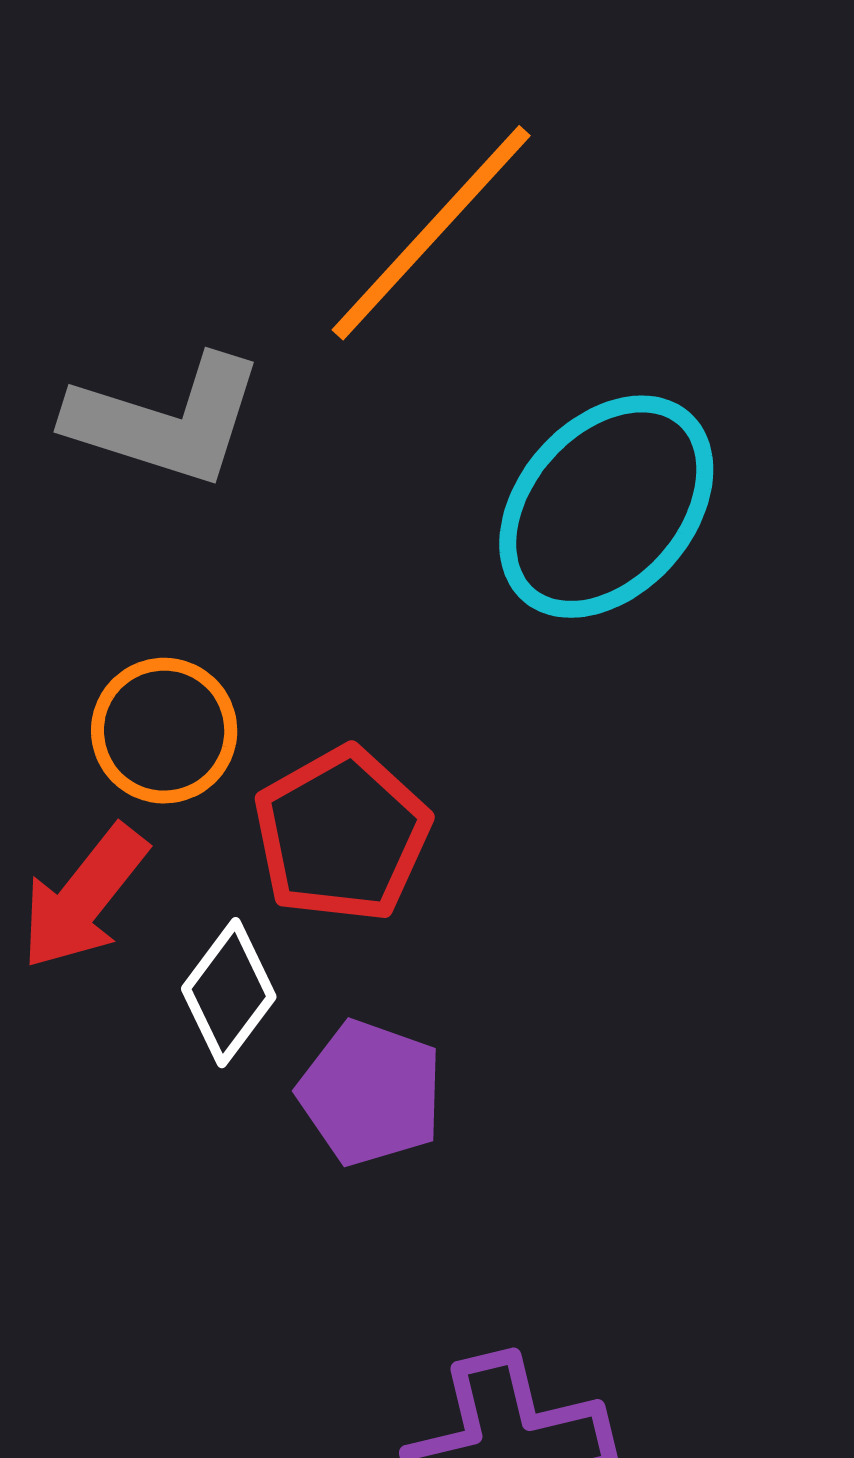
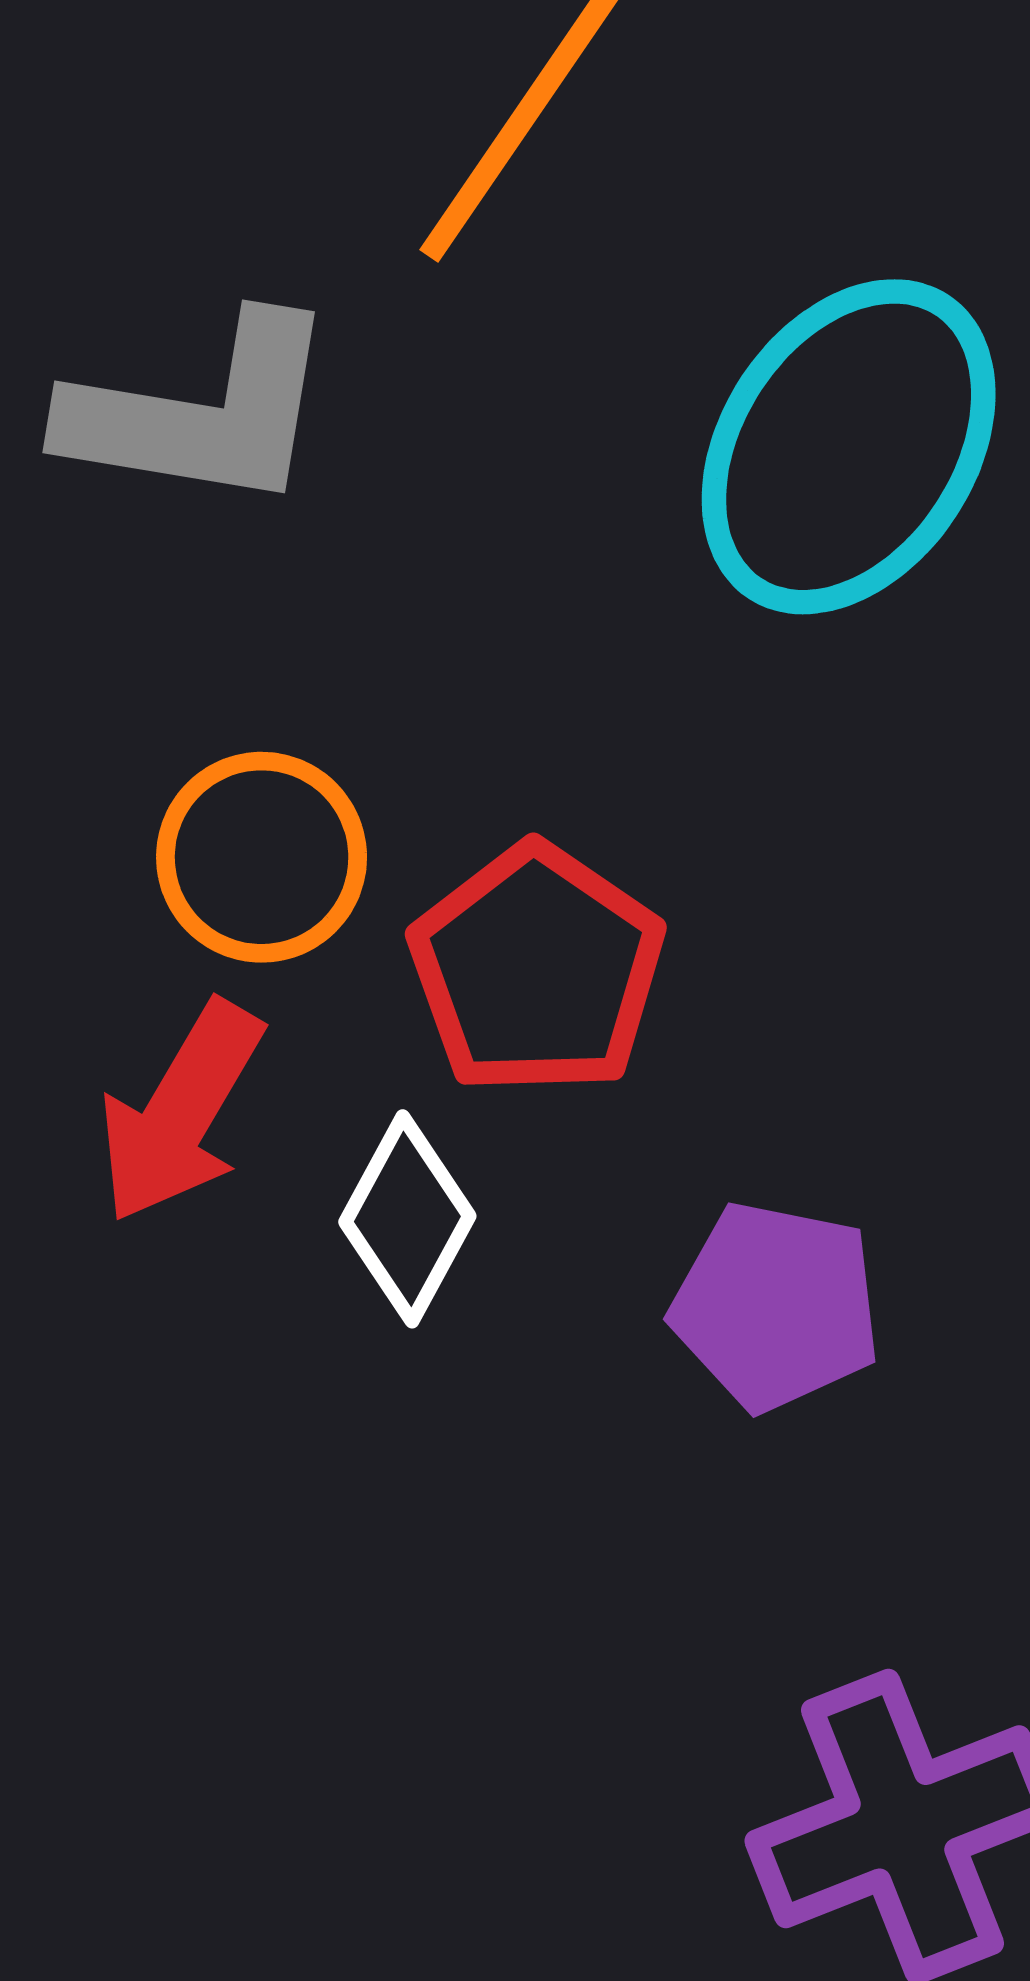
purple pentagon: (370, 1093) -> (776, 1306), moved

